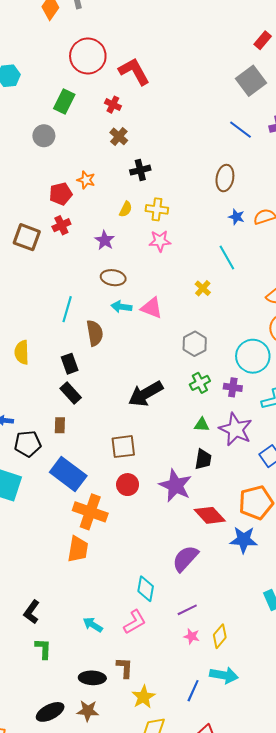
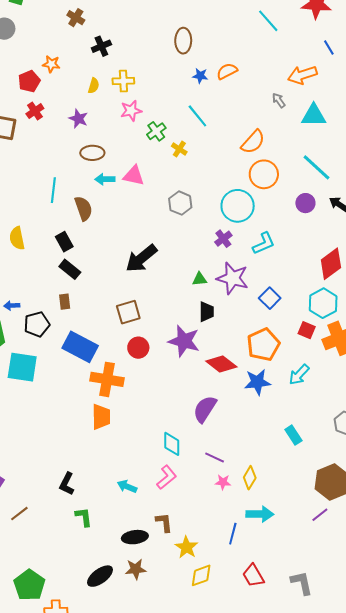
green cross: (200, 383) -> (156, 131), moved
purple cross: (233, 387) -> (223, 239), turned -36
purple line: (187, 610) -> (215, 458), turned 60

